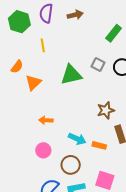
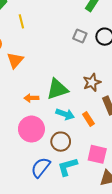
green triangle: (71, 75) -> (57, 89), moved
orange rectangle: (99, 145) -> (88, 119), turned 48
pink circle: (43, 150) -> (31, 129), size x1.6

